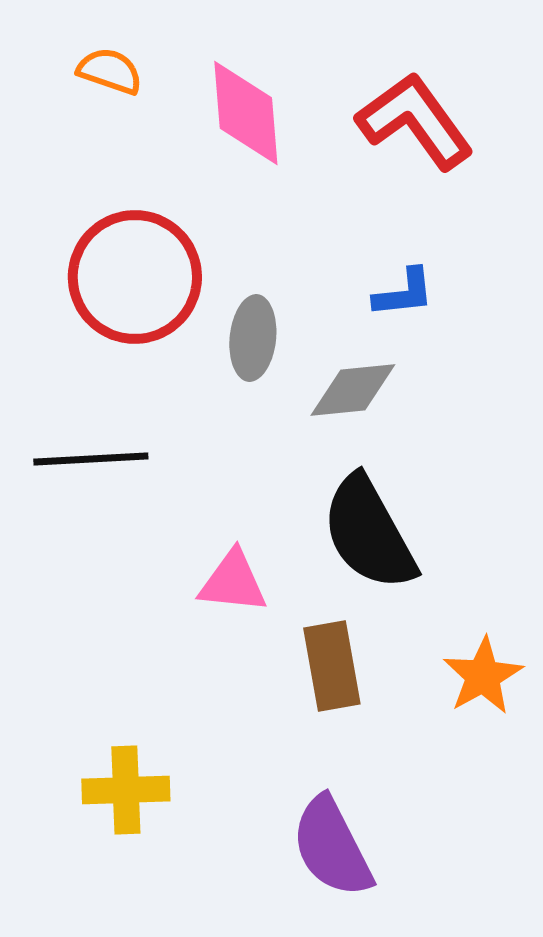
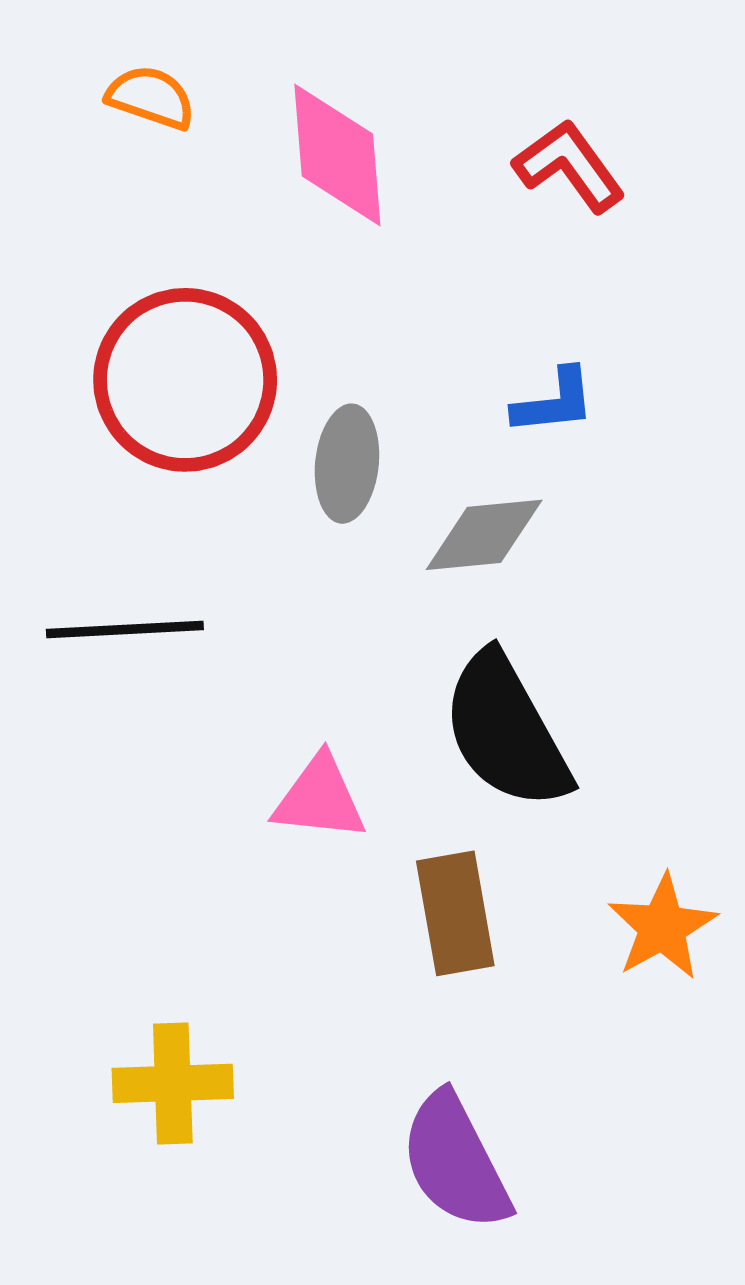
red L-shape: (415, 121) -> (569, 166), size x0.7

